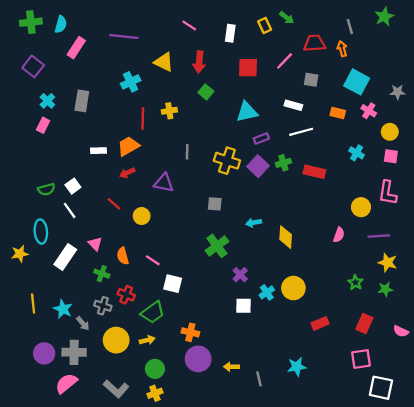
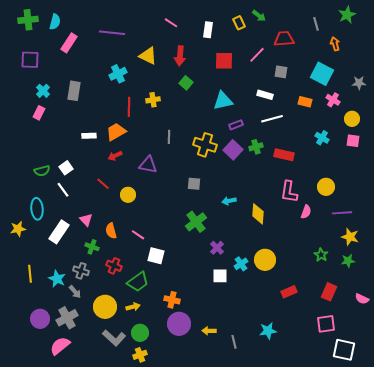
orange arrow: (342, 49) -> (335, 44), moved
purple square: (33, 66) -> (30, 60), turned -36
pink L-shape: (388, 193) -> (289, 192), moved
gray cross: (103, 306) -> (81, 271), moved
gray cross: (74, 352) -> (67, 318), turned -30
gray L-shape: (116, 389) -> (114, 338), moved

